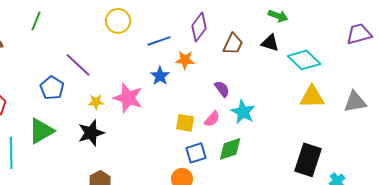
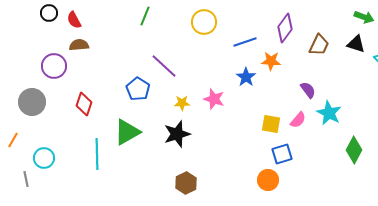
green line: (36, 21) -> (145, 16), moved
pink star: (128, 98) -> (214, 99), size x0.7
green diamond: (230, 149) -> (354, 150), moved, turned -44

